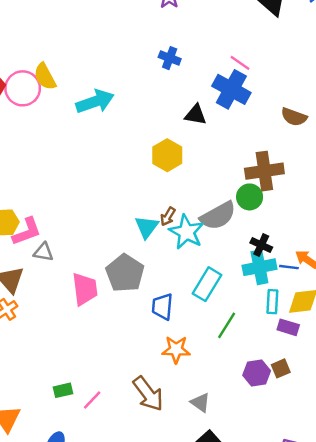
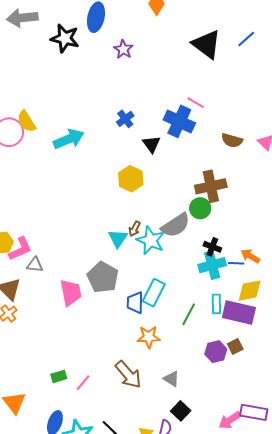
blue cross: (170, 58) -> (125, 119), moved, turned 36
pink line: (240, 63) -> (196, 103), moved
black triangle: (196, 115) -> (152, 144), turned 48
cyan rectangle: (207, 284) -> (154, 293), moved
cyan rectangle: (272, 302) -> (216, 304), moved
purple rectangle: (288, 327) -> (239, 312), size x1.8

